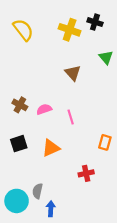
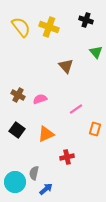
yellow cross: (70, 30) -> (49, 27), moved
pink line: (71, 117) -> (76, 109), moved, turned 72
black square: (19, 144) -> (17, 130), turned -35
red cross: (86, 173) -> (67, 157), moved
blue arrow: (51, 209) -> (46, 189), turned 48

